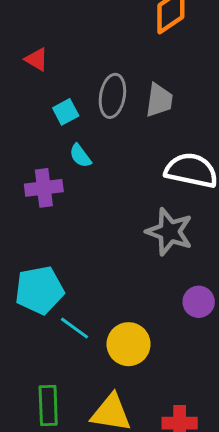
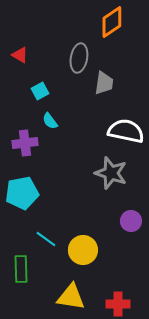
gray ellipse: (112, 96) -> (79, 58), moved
cyan pentagon: (39, 290) -> (22, 193), moved
green rectangle: (48, 405) -> (21, 269), moved

